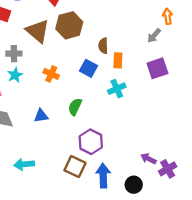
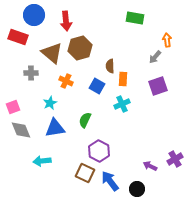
orange cross: (51, 74) -> (66, 81), moved
cyan star: (15, 75) -> (50, 103), moved
blue triangle: (41, 116) -> (55, 128), size x1.5
cyan arrow: (24, 164) -> (42, 161), moved
purple cross: (168, 169) -> (175, 159), moved
blue arrow: (103, 176) -> (110, 181), turned -35

